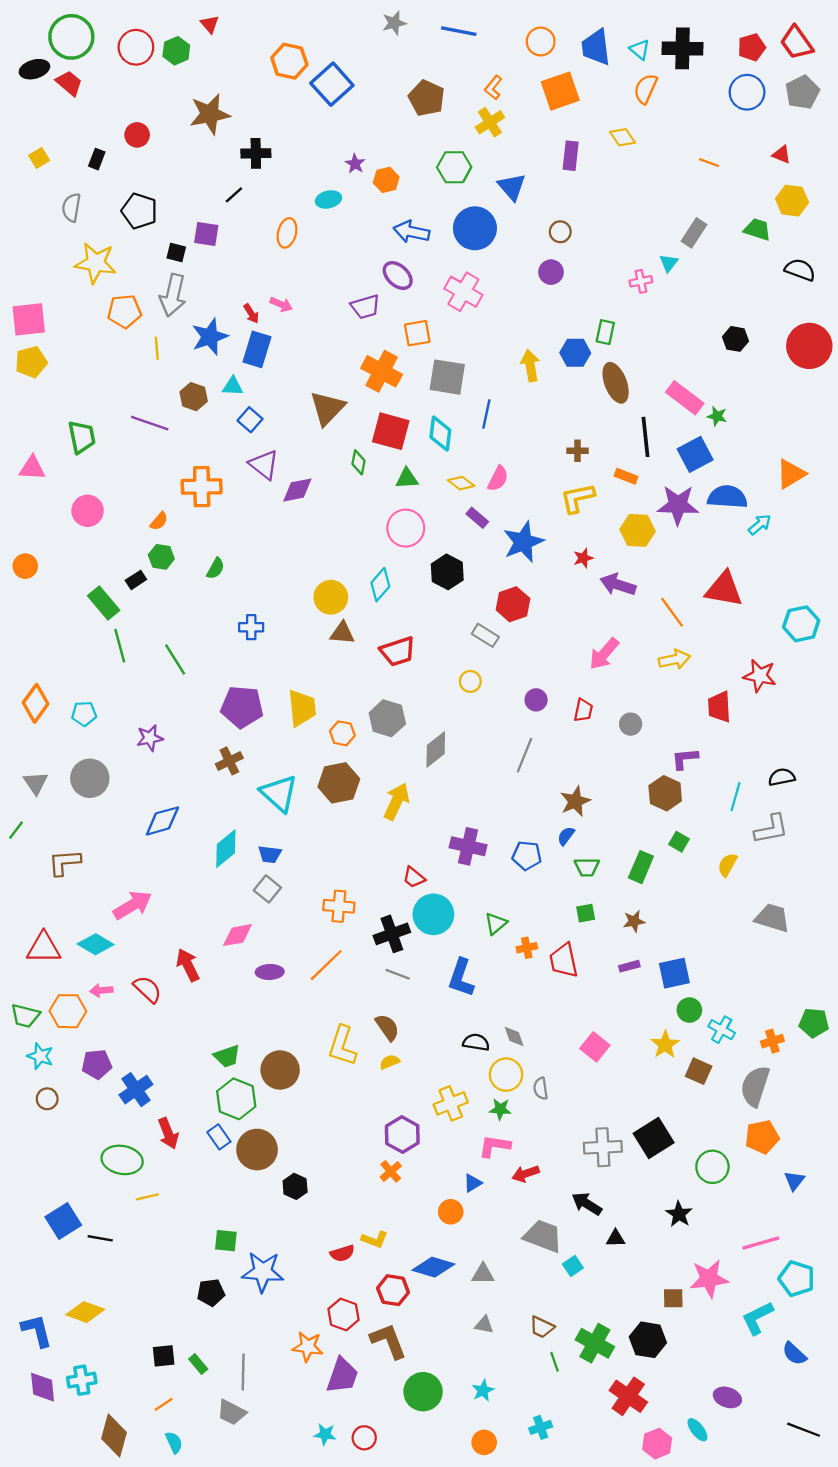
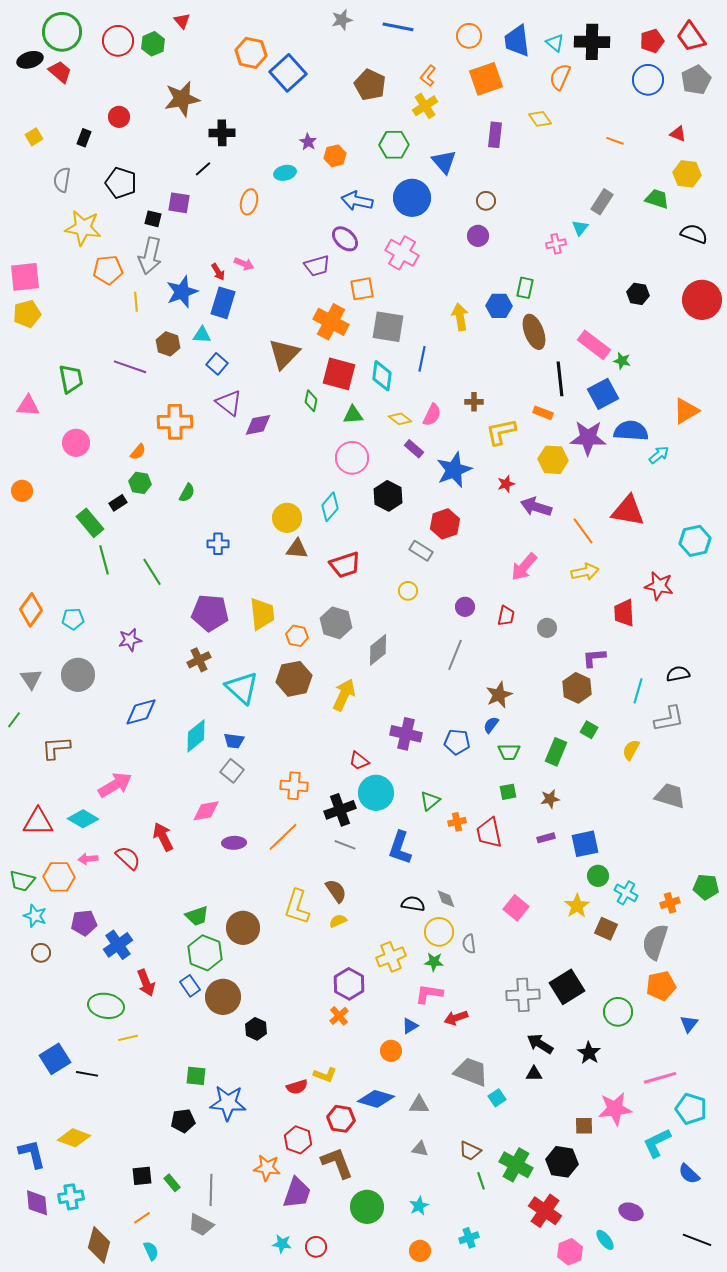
brown cross: (578, 451) -> (474, 402), moved
black arrow: (587, 1204) -> (540, 1044), moved

